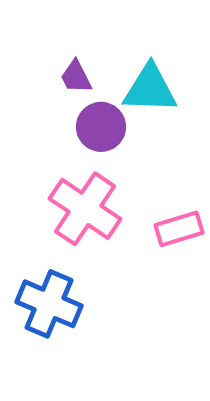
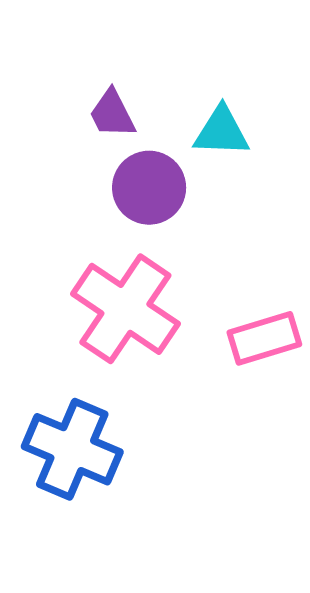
cyan triangle: (150, 89) -> (221, 132), size x0.7

